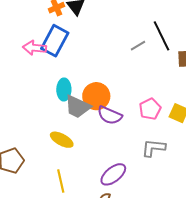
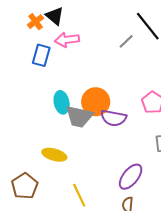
blue rectangle: (55, 41) -> (41, 55), size x0.7
pink arrow: (35, 48) -> (67, 40), moved
yellow ellipse: (62, 140) -> (54, 155), moved

